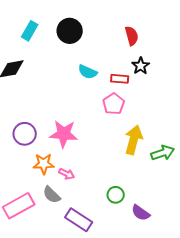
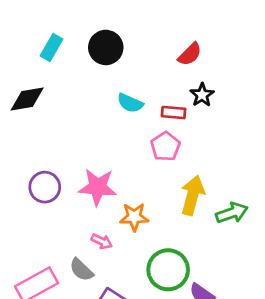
red semicircle: (132, 36) -> (190, 54), turned 60
orange star: (44, 164) -> (134, 217), moved
green circle: (116, 195) -> (168, 270), size x1.8

